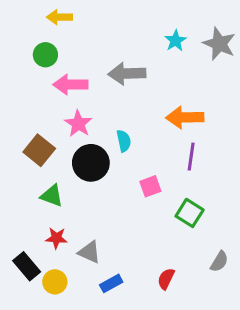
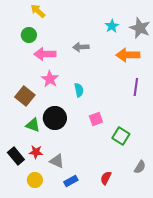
yellow arrow: (60, 17) -> (38, 11), turned 42
gray arrow: (127, 74) -> (81, 47), size x0.7
orange arrow: (185, 117) -> (128, 55), moved
purple line: (191, 157) -> (136, 87), moved
black circle: (91, 163) -> (55, 118), moved
black rectangle: (27, 266) -> (16, 156), moved

